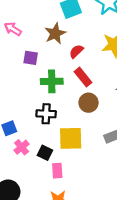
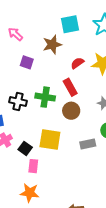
red semicircle: (76, 51) -> (77, 63), moved
green cross: (52, 81) -> (45, 97), moved
black cross: (46, 114) -> (18, 102), moved

